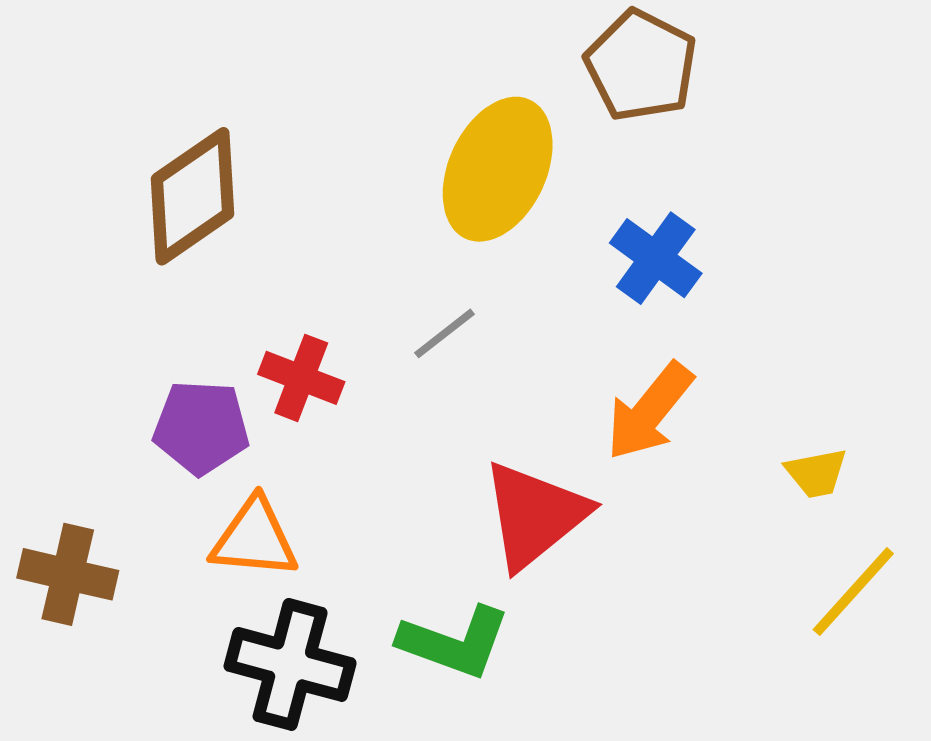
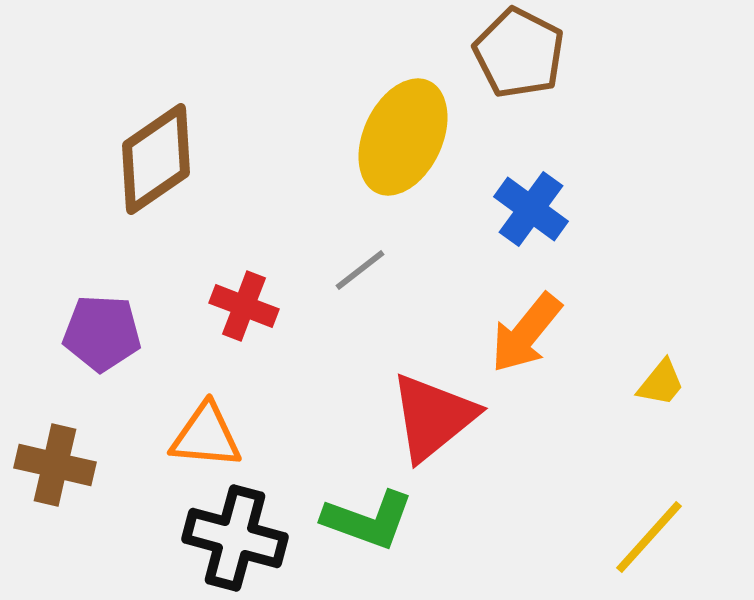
purple pentagon: (201, 427) -> (102, 333), moved
yellow trapezoid: (816, 473) -> (661, 383), turned -40
yellow line: (853, 592) -> (649, 537), moved

